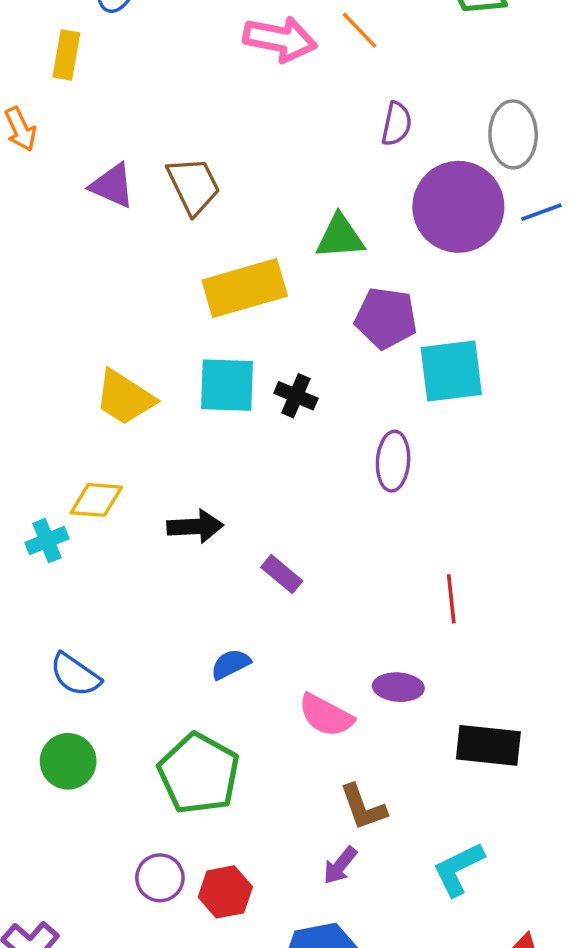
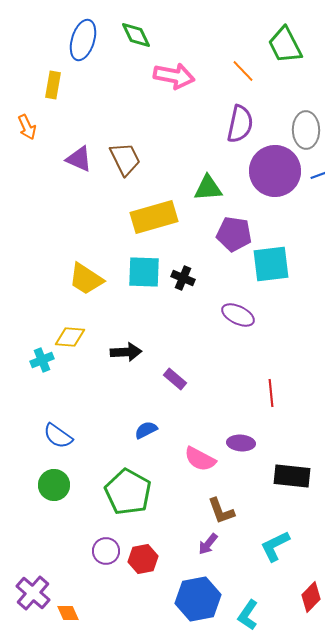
orange line: (359, 30) -> (243, 71), moved
purple semicircle: (397, 124) -> (240, 124), size x1.5
purple ellipse: (393, 461) -> (238, 315), turned -68

